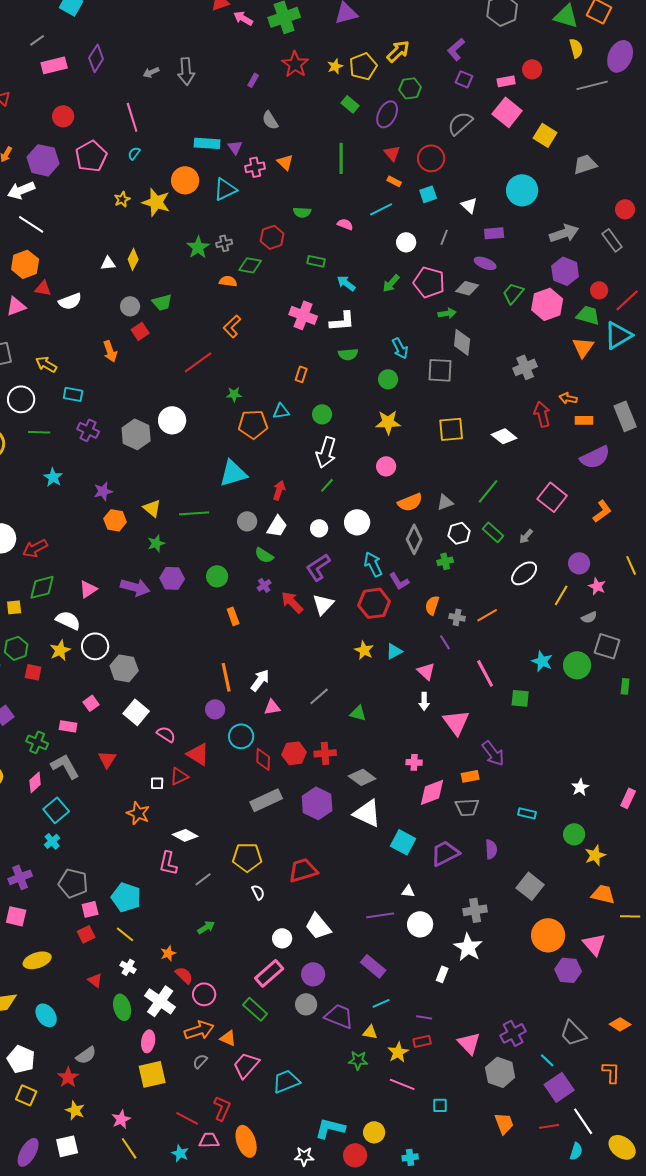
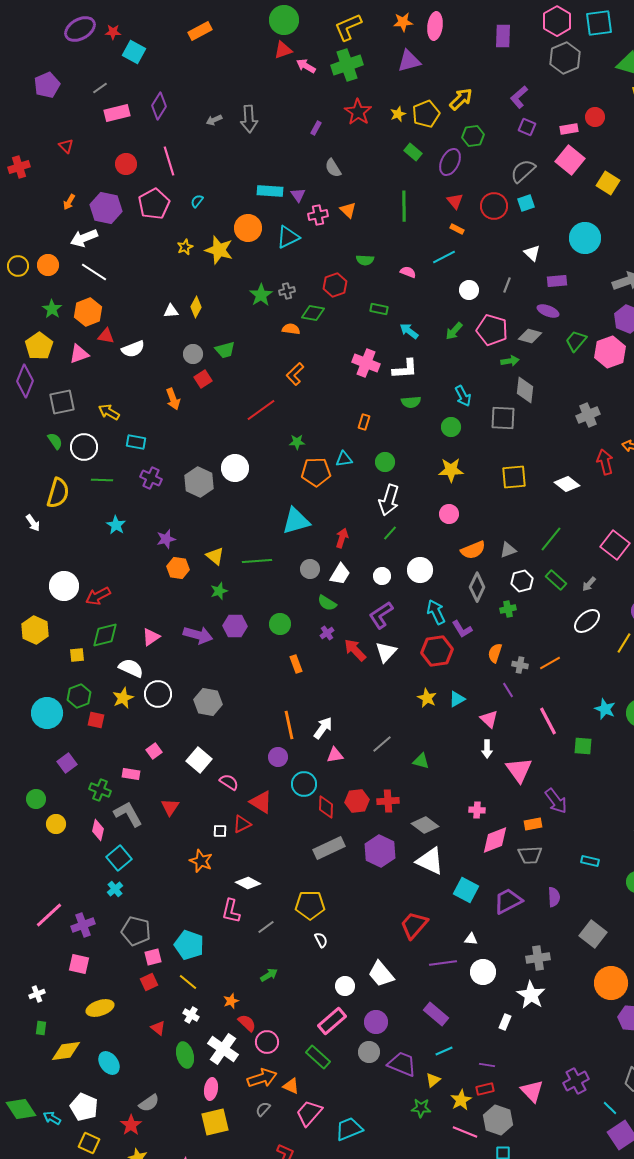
pink line: (132, 117) -> (169, 161), moved
cyan square: (428, 194) -> (526, 203), moved
gray hexagon: (124, 668) -> (208, 702), moved
pink diamond: (35, 782) -> (98, 830), turned -35
red trapezoid: (303, 870) -> (414, 925), moved, turned -32
yellow triangle: (370, 1032) -> (433, 1080), turned -49
gray hexagon: (500, 1072) -> (498, 1120), moved

